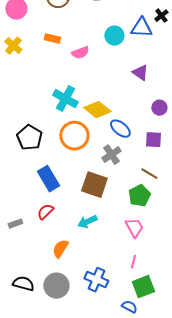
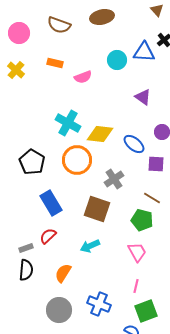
yellow diamond: (97, 110) -> (100, 134), turned -32
blue ellipse: (120, 129) -> (134, 144), moved
green pentagon: (139, 196) -> (142, 220), turned -30
gray rectangle: (15, 224) -> (26, 248), moved
black semicircle: (23, 284) -> (26, 270), moved, turned 80

